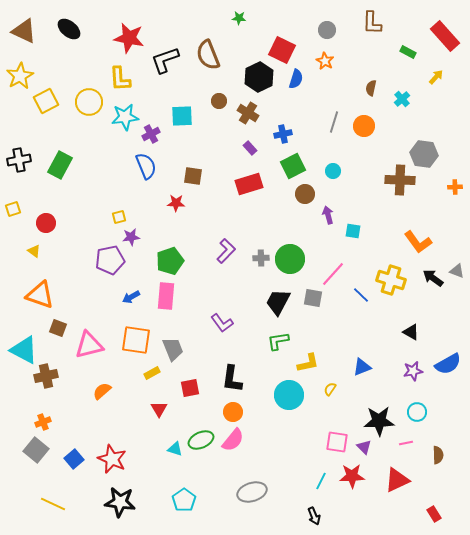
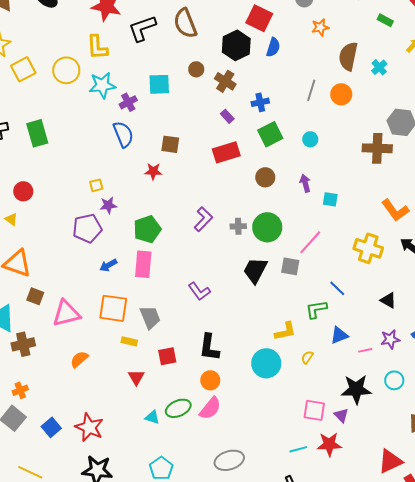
orange star: (325, 61) -> (320, 27), moved, turned 30
brown semicircle: (371, 88) -> (348, 56), size x1.8
green rectangle: (60, 165) -> (37, 133), turned -44
brown circle: (305, 194) -> (265, 177), moved
blue line: (361, 295) -> (337, 288), moved
green L-shape: (278, 341) -> (316, 309), moved
yellow rectangle: (152, 373) -> (129, 341), turned 42
pink line: (406, 443) -> (365, 350), moved
red triangle: (397, 480) -> (390, 461), moved
cyan line: (321, 481) -> (298, 449), turned 48

